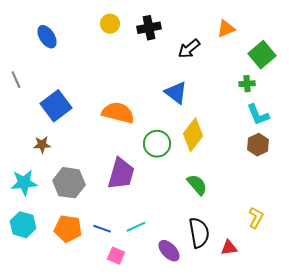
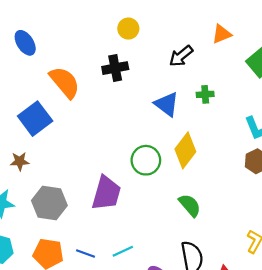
yellow circle: (110, 24) -> (128, 29), moved
black cross: (149, 28) -> (115, 68), moved
green cross: (247, 84) -> (205, 94), moved
orange semicircle: (118, 113) -> (65, 82), moved, turned 36

